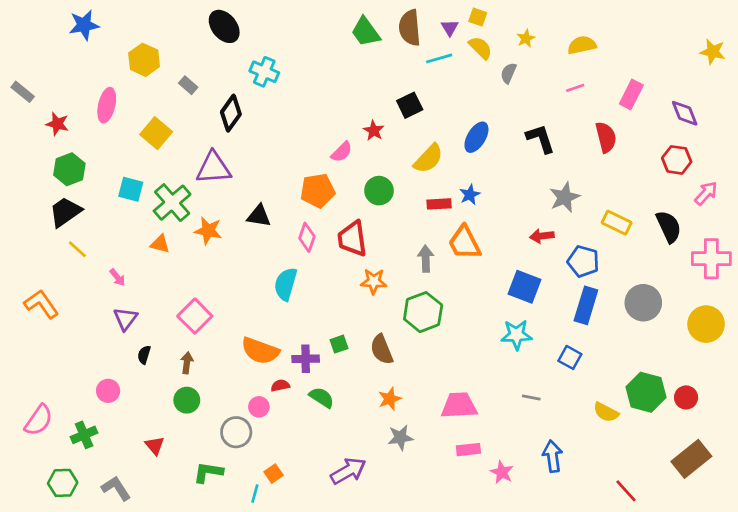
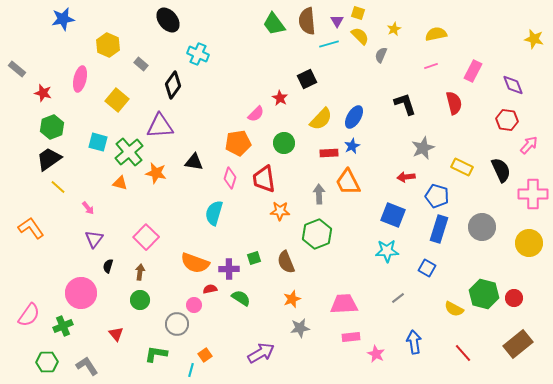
blue ellipse: (476, 137) -> (354, 117), moved
pink circle: (108, 391) -> (81, 293), size x1.8
gray line: (531, 397) -> (398, 298), turned -48
red line: (626, 491) -> (463, 353), moved

